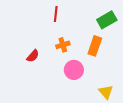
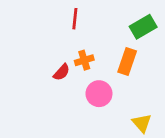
red semicircle: (33, 56) -> (62, 72), moved

